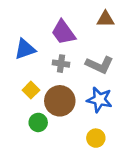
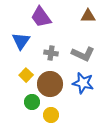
purple trapezoid: (63, 32) -> (41, 17), moved
blue triangle: (25, 49) -> (21, 41), turned -36
yellow circle: (96, 138) -> (51, 115), moved

